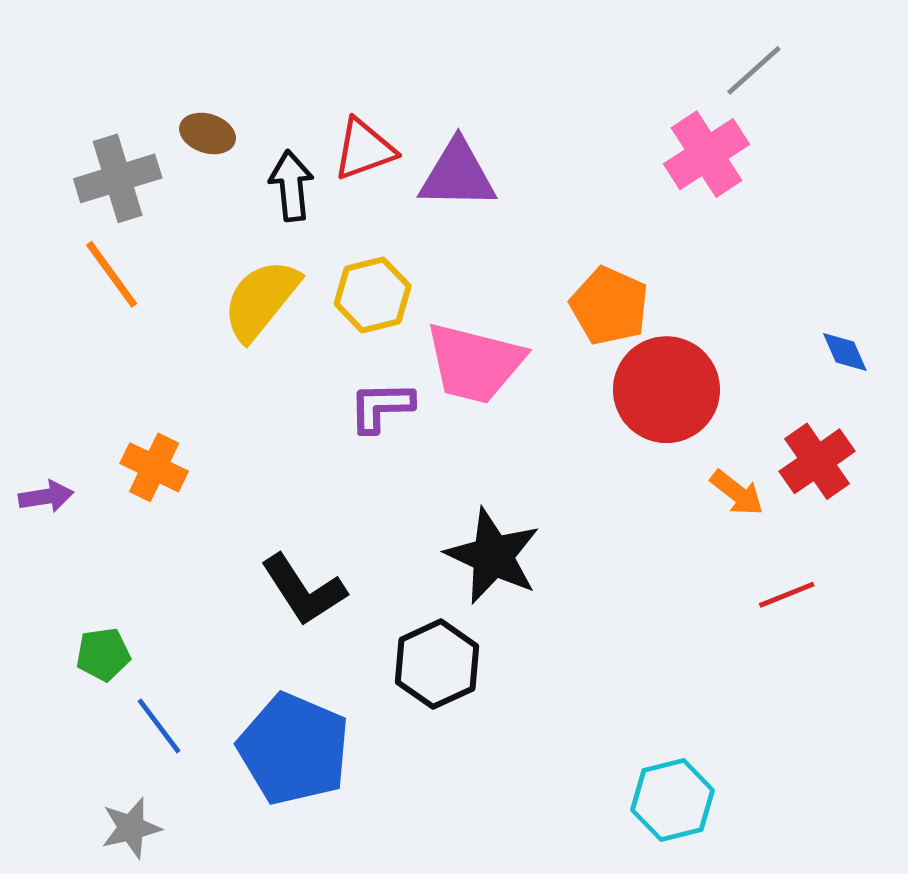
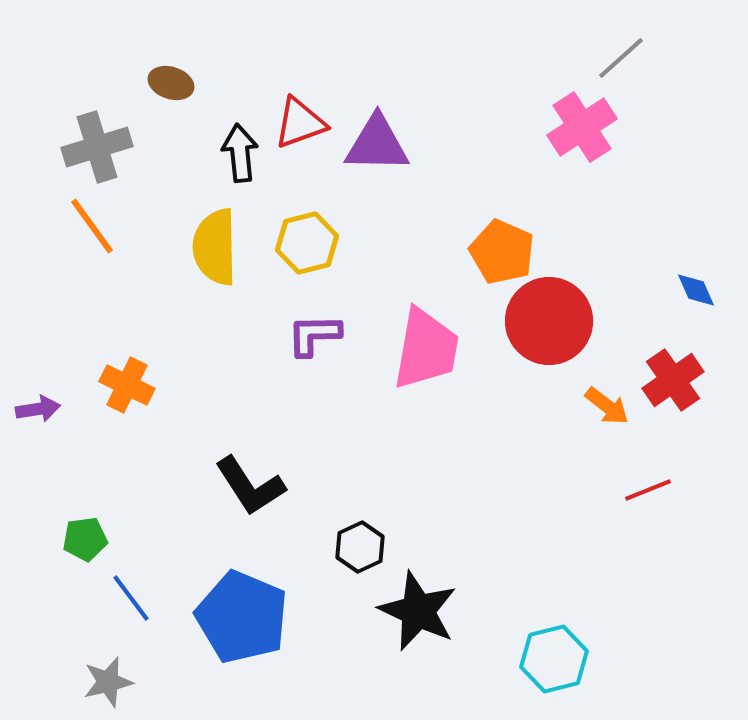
brown ellipse: (208, 133) -> (171, 83), moved
yellow semicircle: (261, 300) -> (215, 247), turned -40
pink trapezoid: (475, 363) -> (426, 349), moved, turned -94
black star: (493, 556) -> (418, 611), moved
black hexagon: (437, 664) -> (360, 547), size x0.7

